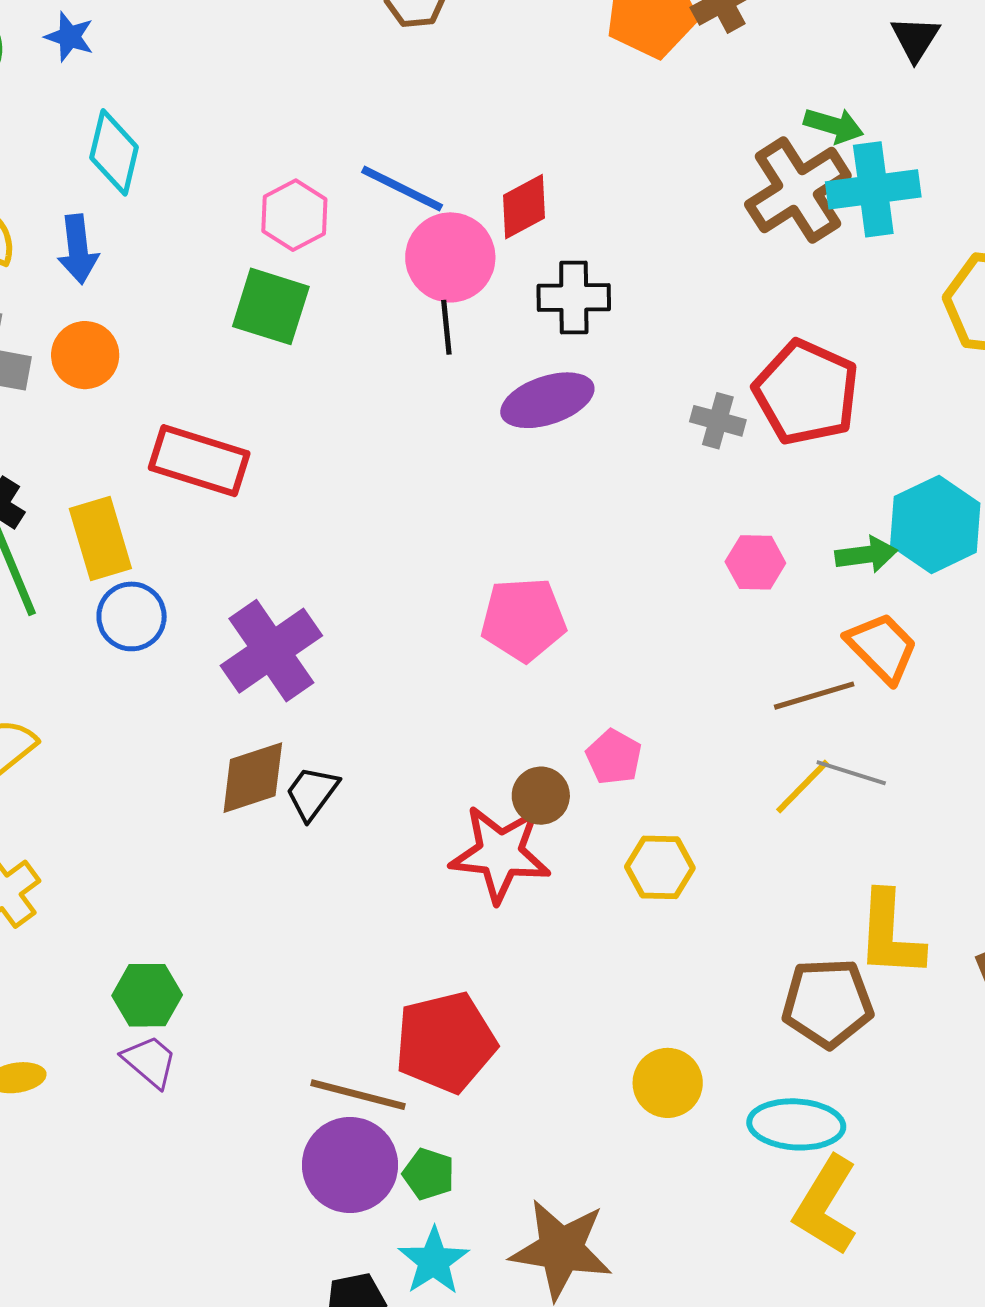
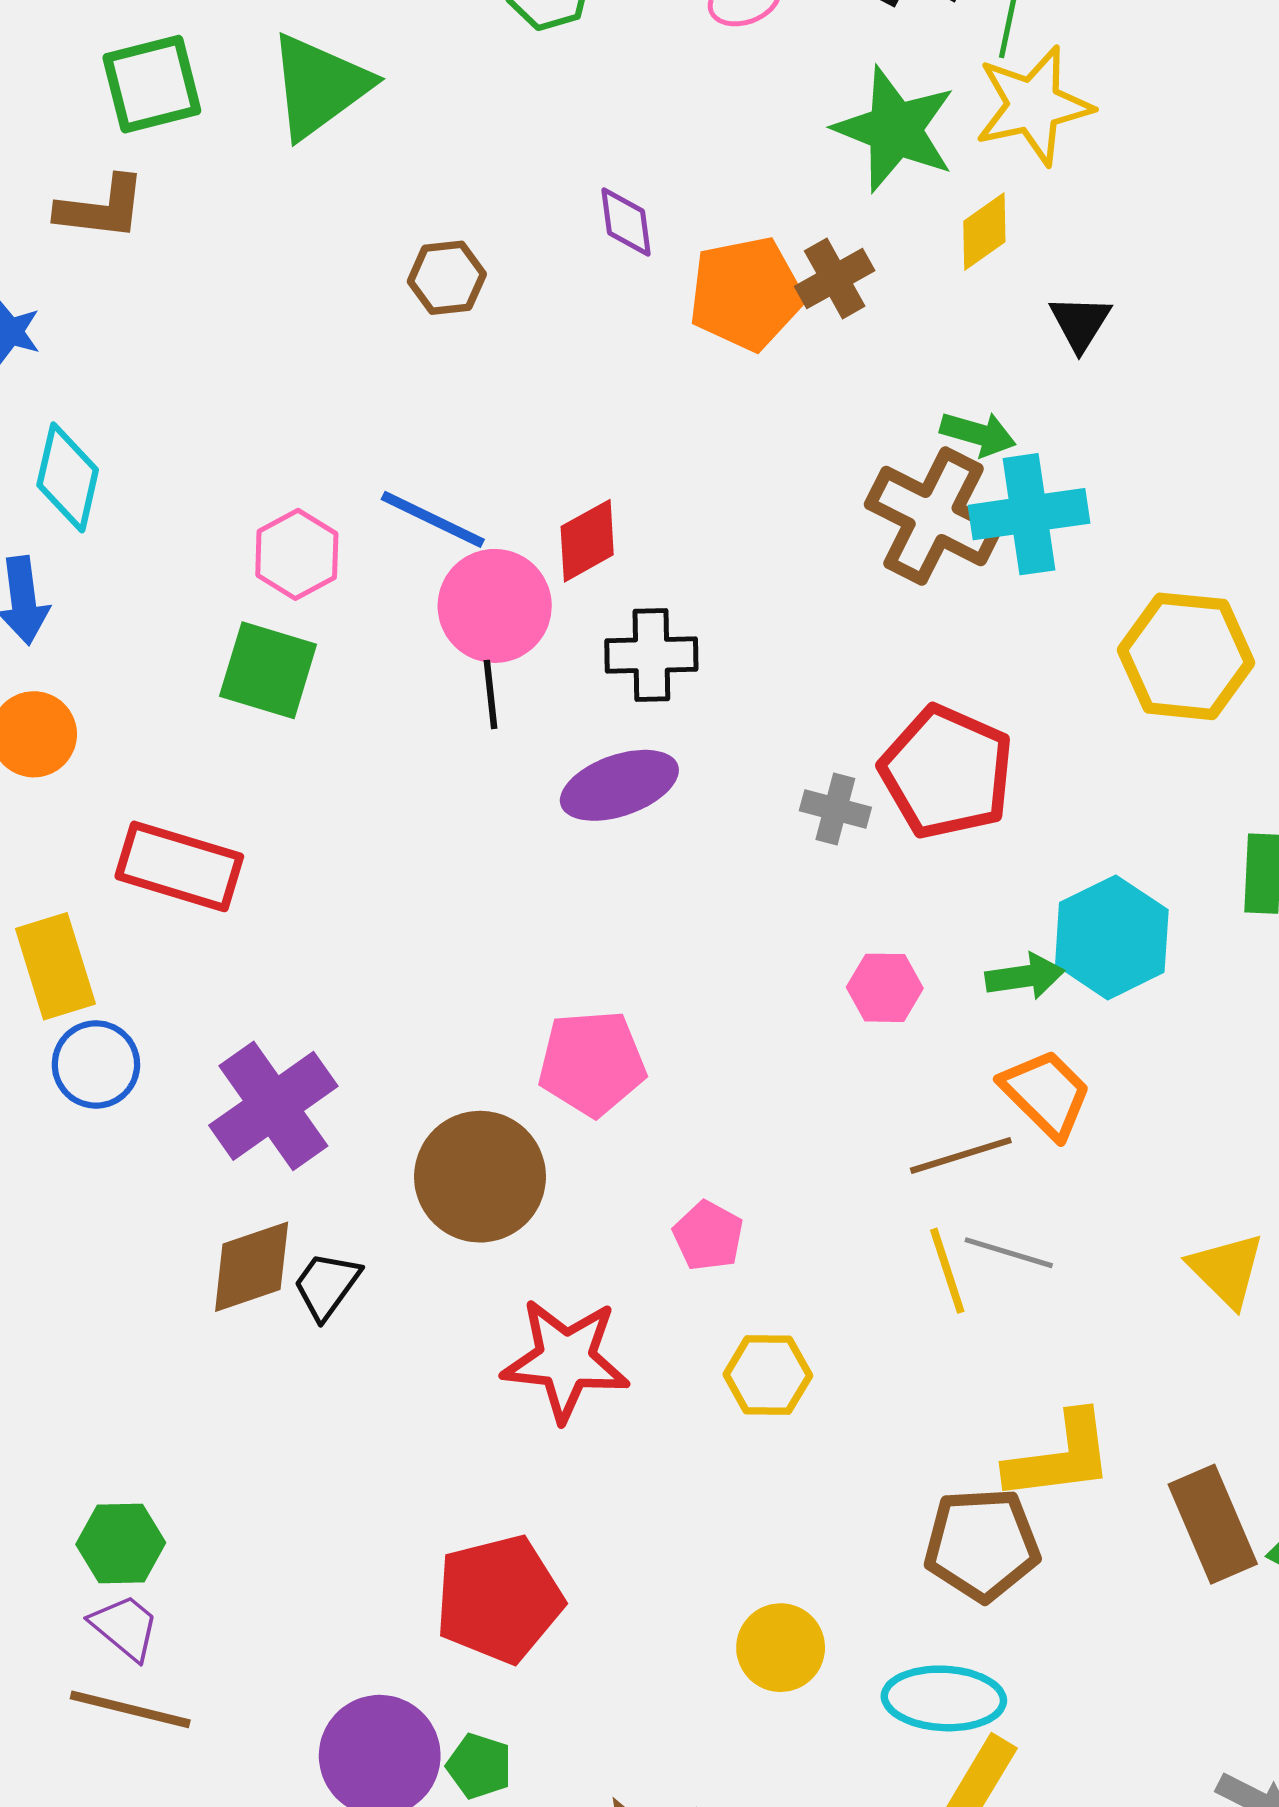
brown cross: (798, 190) -> (934, 516), turned -30
yellow line: (802, 786) -> (947, 1271), turned -62
brown circle: (541, 796) -> (480, 1177), moved, size x1.8
yellow L-shape: (890, 934) -> (1060, 1457), turned -100
brown line: (358, 1095) -> (130, 1709), moved

